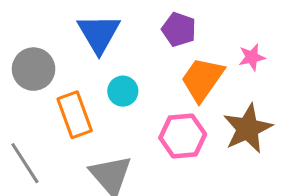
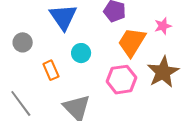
gray circle: (34, 69) -> (23, 42), size x0.7
orange rectangle: (75, 115) -> (51, 70), size x0.7

